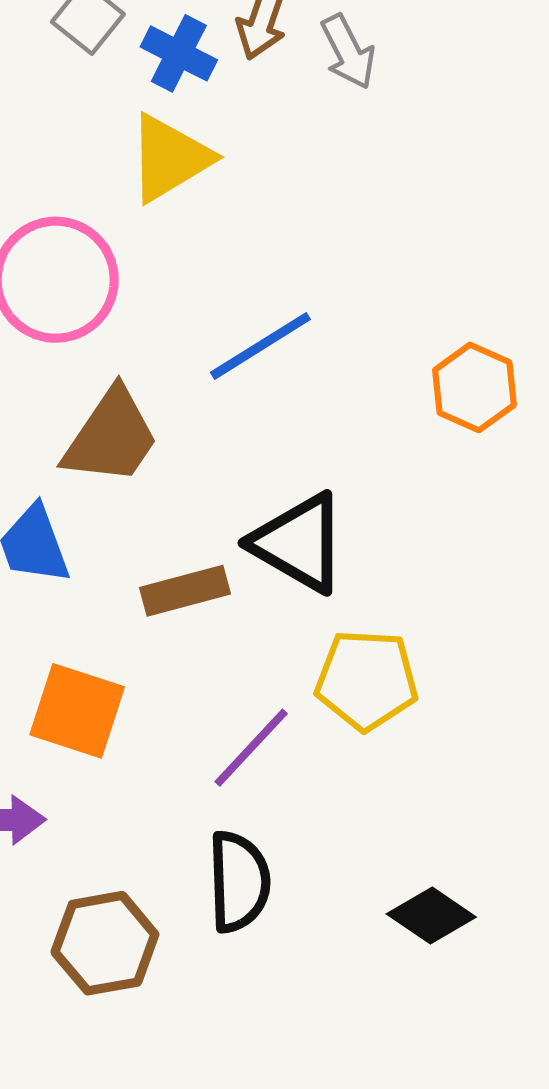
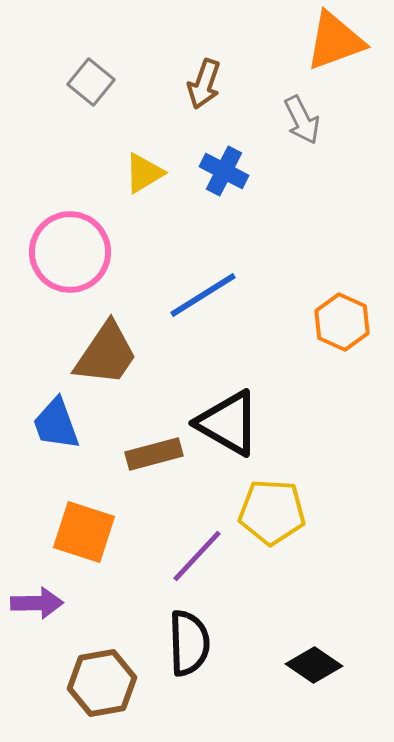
gray arrow: (348, 52) -> (302, 120), moved
blue cross: (179, 53) -> (224, 171), moved
yellow triangle: (170, 158) -> (144, 173), size x0.7

